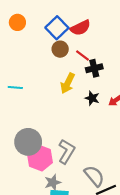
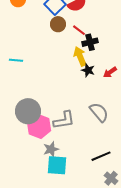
yellow arrow: (68, 83) -> (80, 56), moved, turned 132
gray L-shape: (67, 151) -> (64, 120), turned 50
gray semicircle: (94, 176) -> (99, 112), moved

